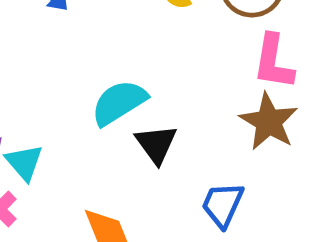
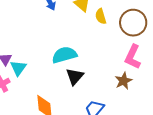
brown star: (269, 122) -> (124, 81), size x0.7

